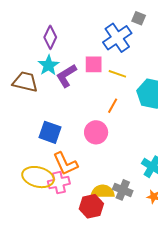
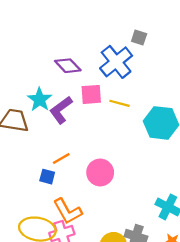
purple diamond: (50, 37) -> (68, 66), moved, turned -65
orange line: (113, 106) -> (61, 158), moved, turned 35
blue square: (50, 132) -> (47, 177), size x0.6

